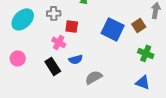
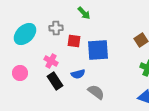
blue square: (113, 29) -> (98, 50), moved, turned -30
pink cross: (59, 42) -> (51, 61), moved
gray semicircle: (94, 77) -> (96, 92), turned 66

